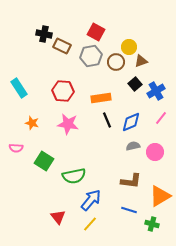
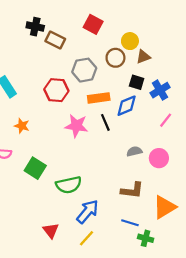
gray hexagon: (91, 56) -> (84, 70), moved
black square: (135, 84) -> (137, 82), turned -32
blue diamond: (131, 122) -> (127, 106), moved
pink star: (68, 124) -> (76, 126), moved
green cross: (152, 224) -> (146, 238), moved

